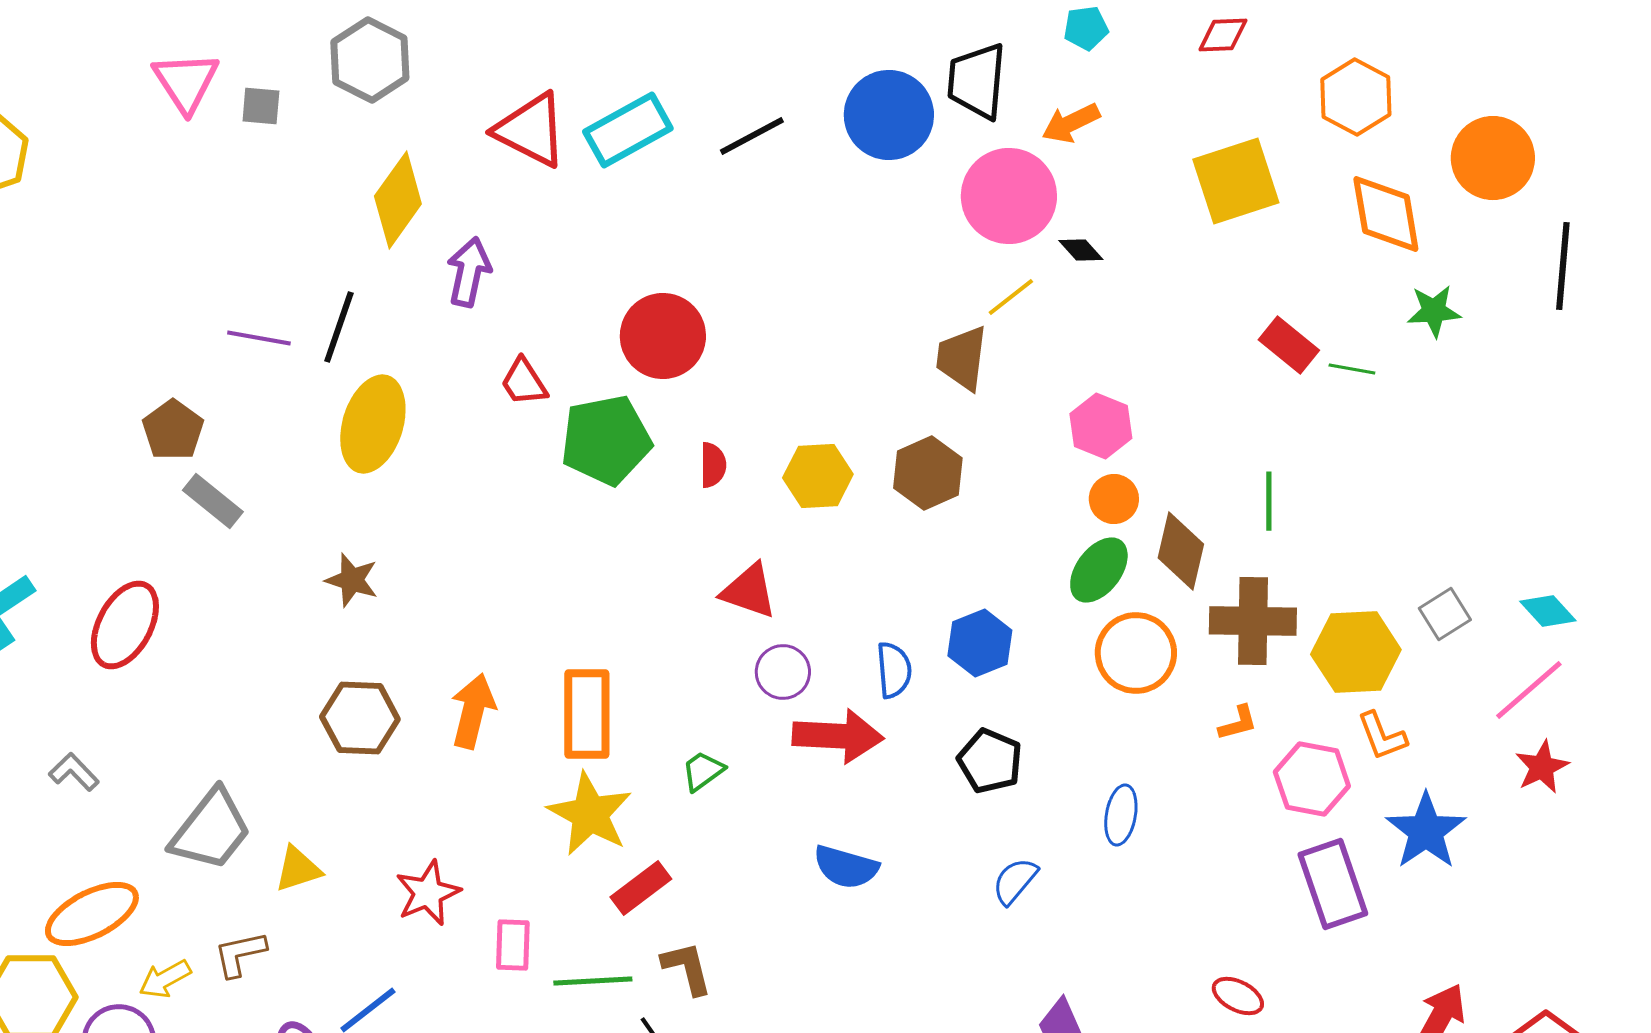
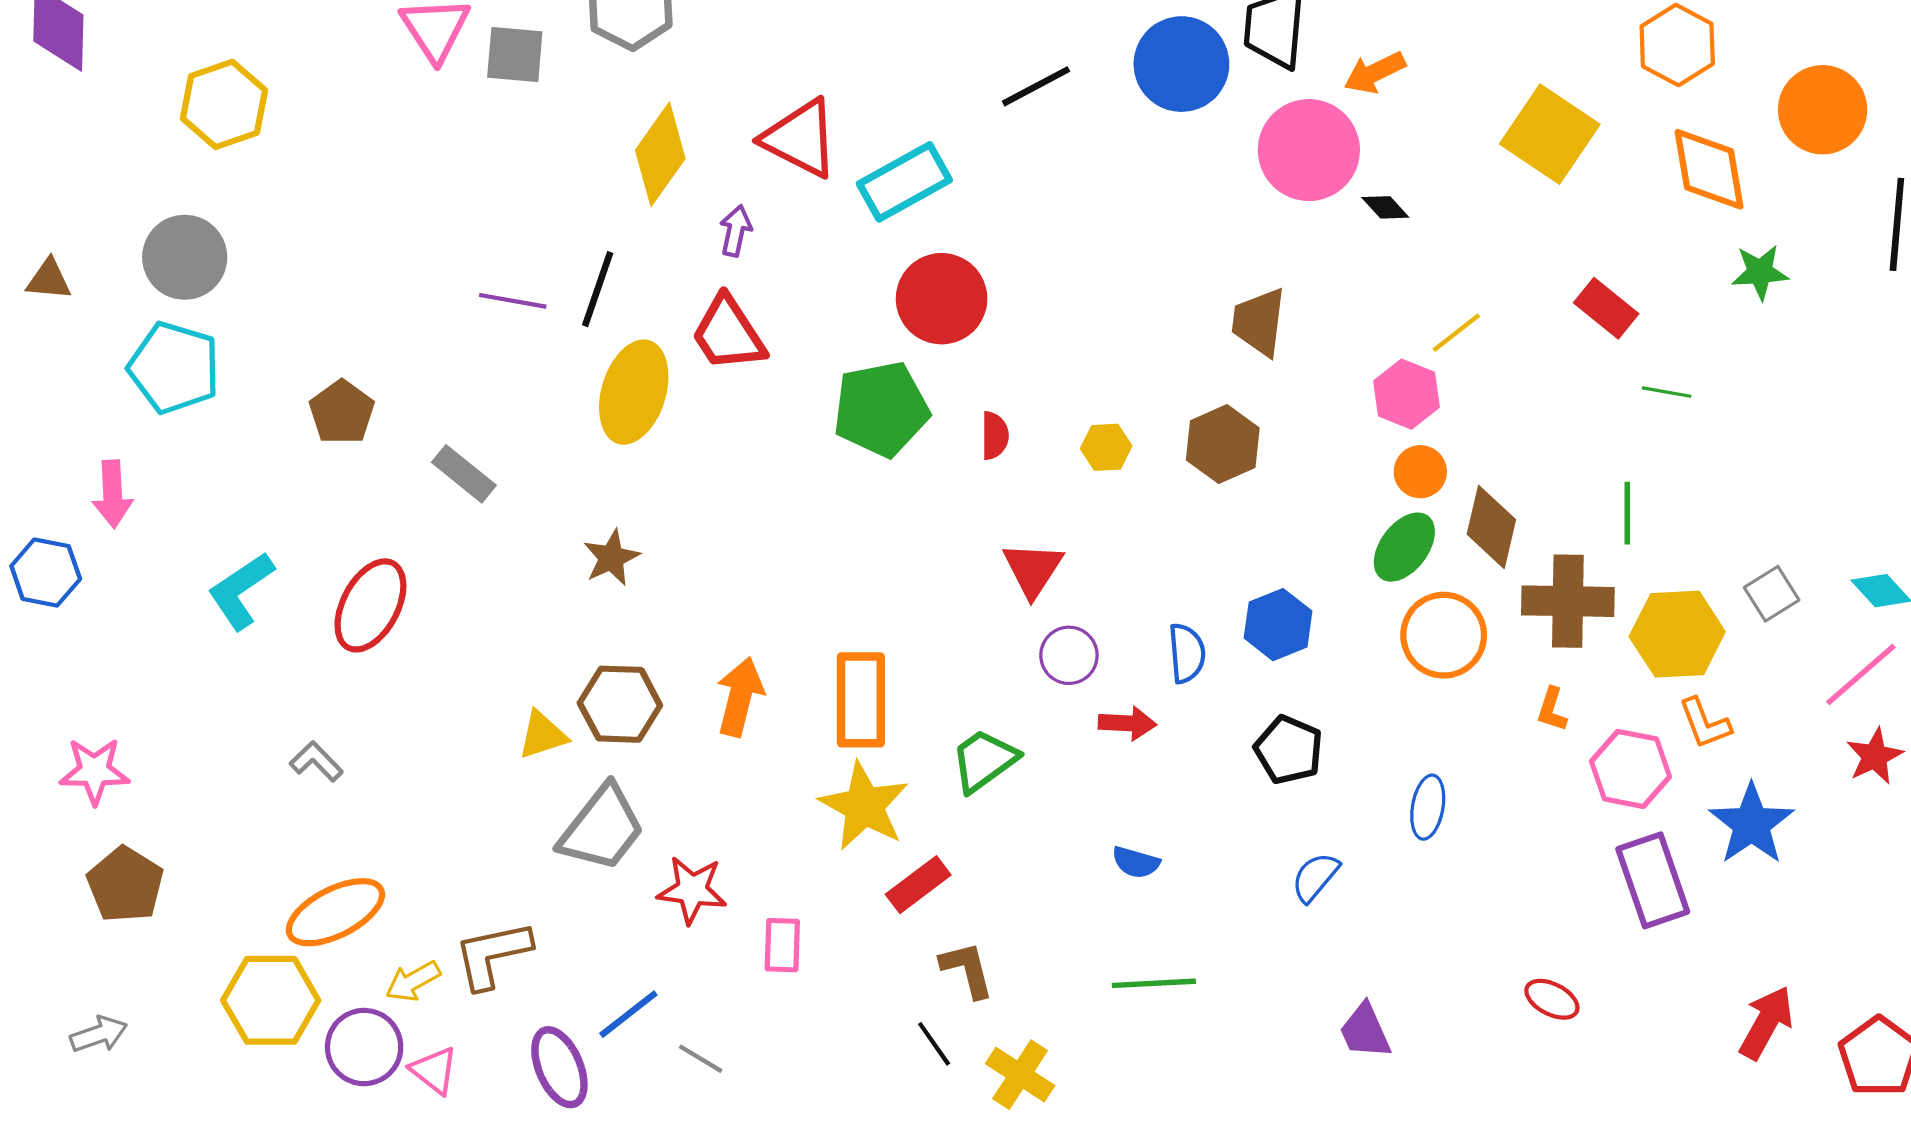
gray square: (261, 106) -> (515, 55), size x1.4
red triangle: (531, 130) -> (800, 138), moved
cyan rectangle: (628, 130) -> (904, 182), moved
yellow square: (1236, 181) -> (1550, 134), turned -38
purple arrow: (469, 272) -> (736, 231), size x0.7
yellow line: (1011, 297) -> (1456, 333), moved
green line: (1352, 369) -> (1667, 392), moved
red trapezoid: (524, 382) -> (728, 334), moved, size x1.5
brown pentagon: (173, 430) -> (342, 412), moved
yellow hexagon: (818, 476) -> (1106, 447), size x0.7
green line: (1269, 501) -> (1627, 513), moved
brown star: (352, 580) -> (611, 558), turned 30
red triangle: (749, 591) -> (1033, 569), turned 44
orange L-shape: (1238, 723) -> (1552, 709), turned 123
red arrow: (838, 736) -> (1127, 723), size x0.6
green trapezoid: (703, 771) -> (984, 760), size x1.5
gray trapezoid: (211, 830) -> (602, 828), moved
blue semicircle: (846, 867) -> (1136, 862), size x0.7
yellow triangle: (298, 869) -> (542, 735), moved
red star: (428, 893) -> (692, 890), turned 30
brown L-shape: (240, 954) -> (493, 955), size x1.4
green line: (593, 981) -> (1154, 983), moved

